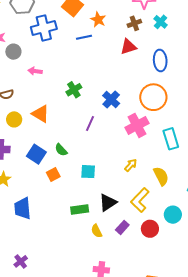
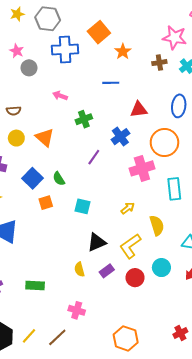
blue line: (84, 37) -> (111, 83), moved
red triangle: (128, 47) -> (139, 110), moved
pink arrow: (35, 71) -> (60, 96), moved
green rectangle: (80, 210) -> (35, 286), moved

